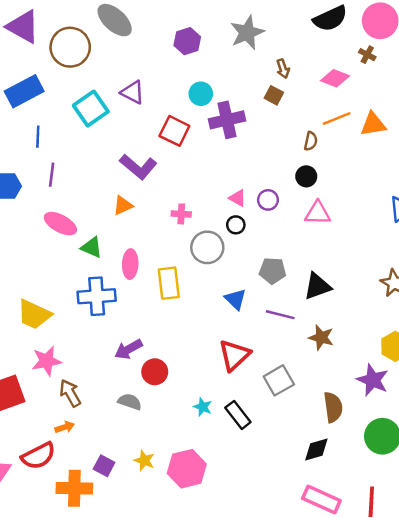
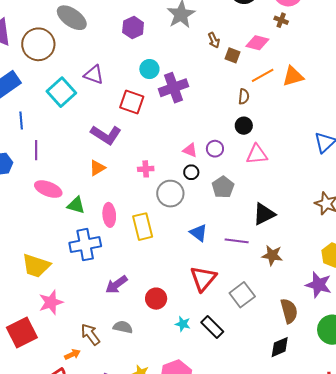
brown square: (274, 95) -> (232, 55), moved
gray pentagon: (273, 271) -> (223, 187), moved, turned -30
red circle: (155, 372) -> (156, 299), moved
brown arrow: (70, 393) -> (90, 334), moved

